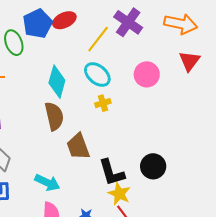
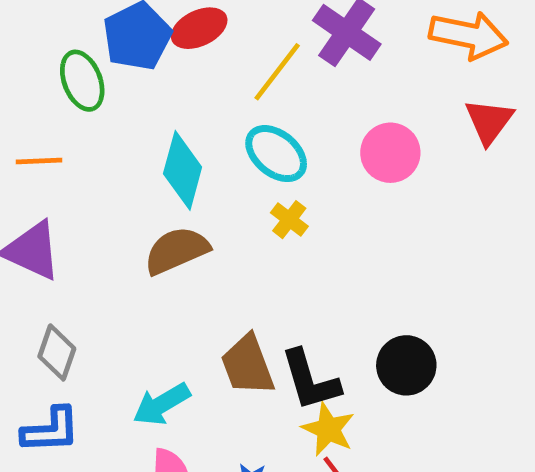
yellow cross: (103, 103) -> (289, 220), turned -35
brown semicircle: (54, 116) -> (177, 250), turned -100
brown trapezoid: (78, 146) -> (248, 365), moved
cyan arrow: (47, 183) -> (162, 404), turned 125

